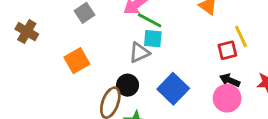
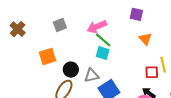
gray triangle: (139, 53) -> (92, 75), moved
black circle: (128, 85) -> (71, 70), moved

